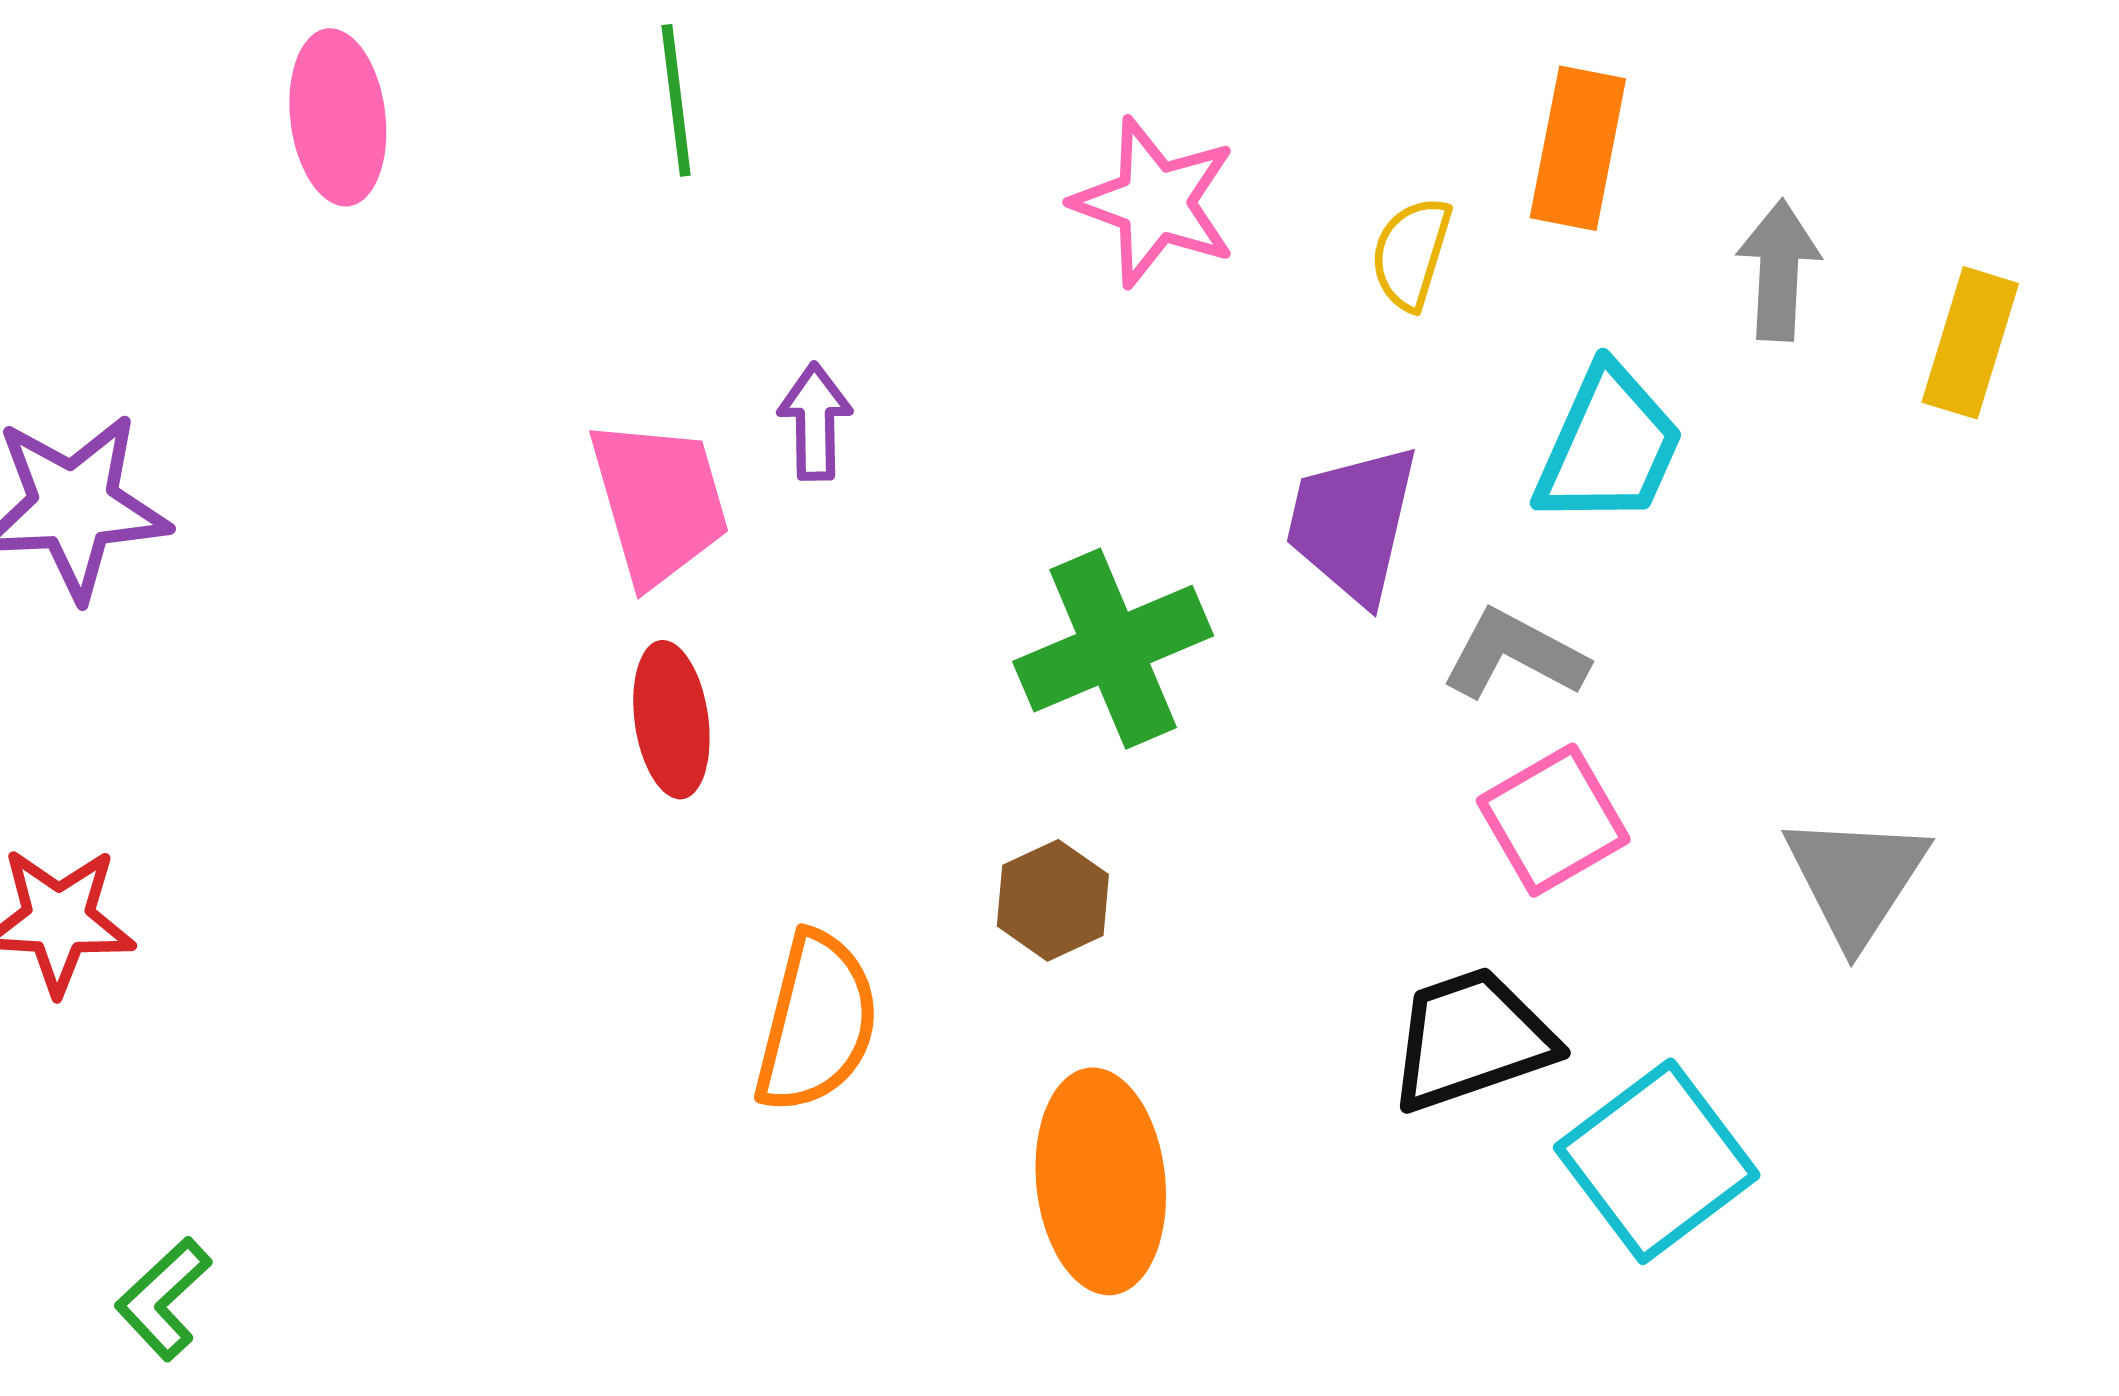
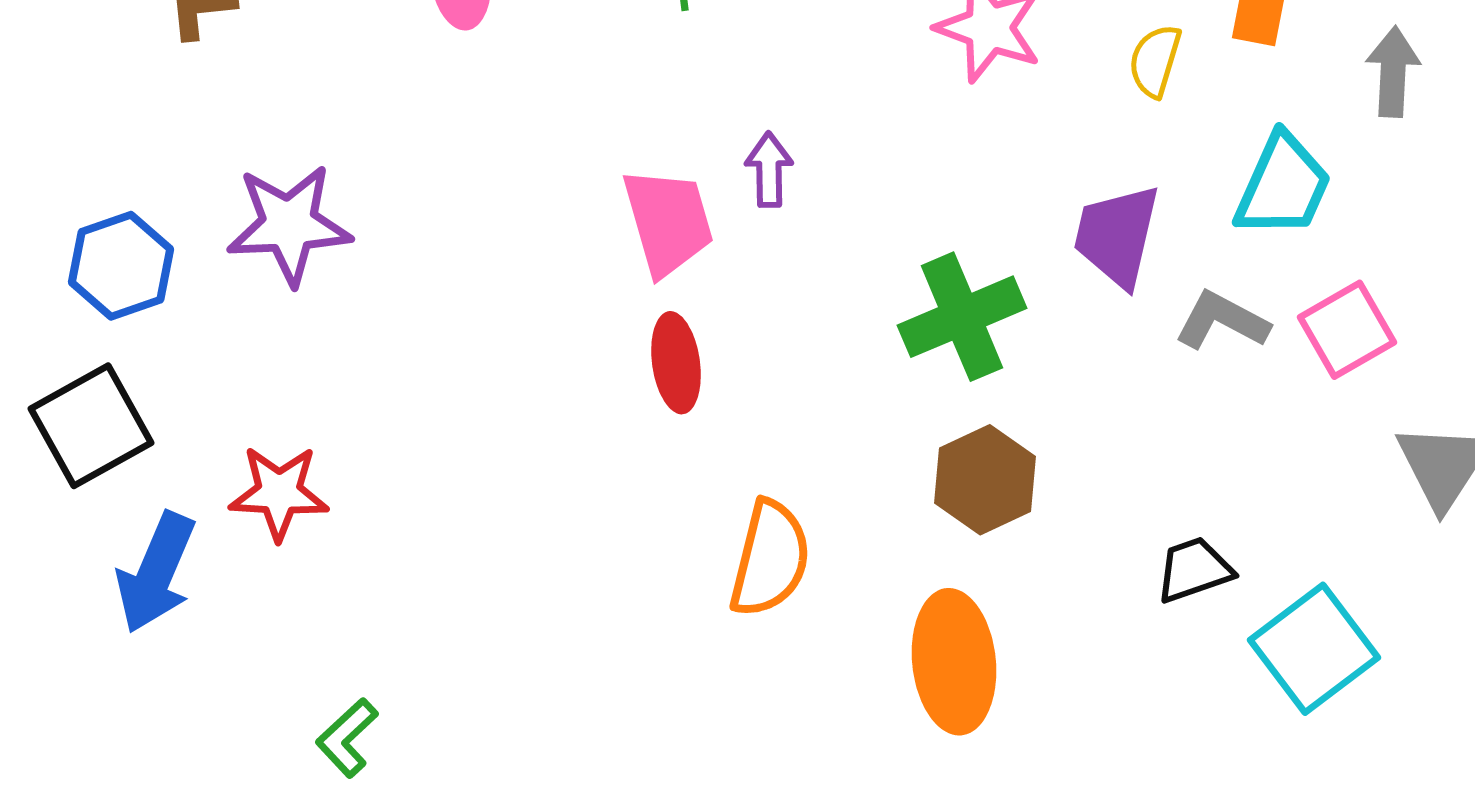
pink square: (1553, 820) -> (1347, 330), moved
brown hexagon: (1053, 900) -> (985, 480), moved, size x1.4
black trapezoid: (1471, 1039) -> (1194, 570), size x0.7

